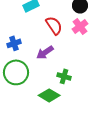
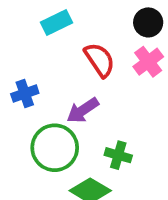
green circle: (16, 72) -> (55, 148), moved

